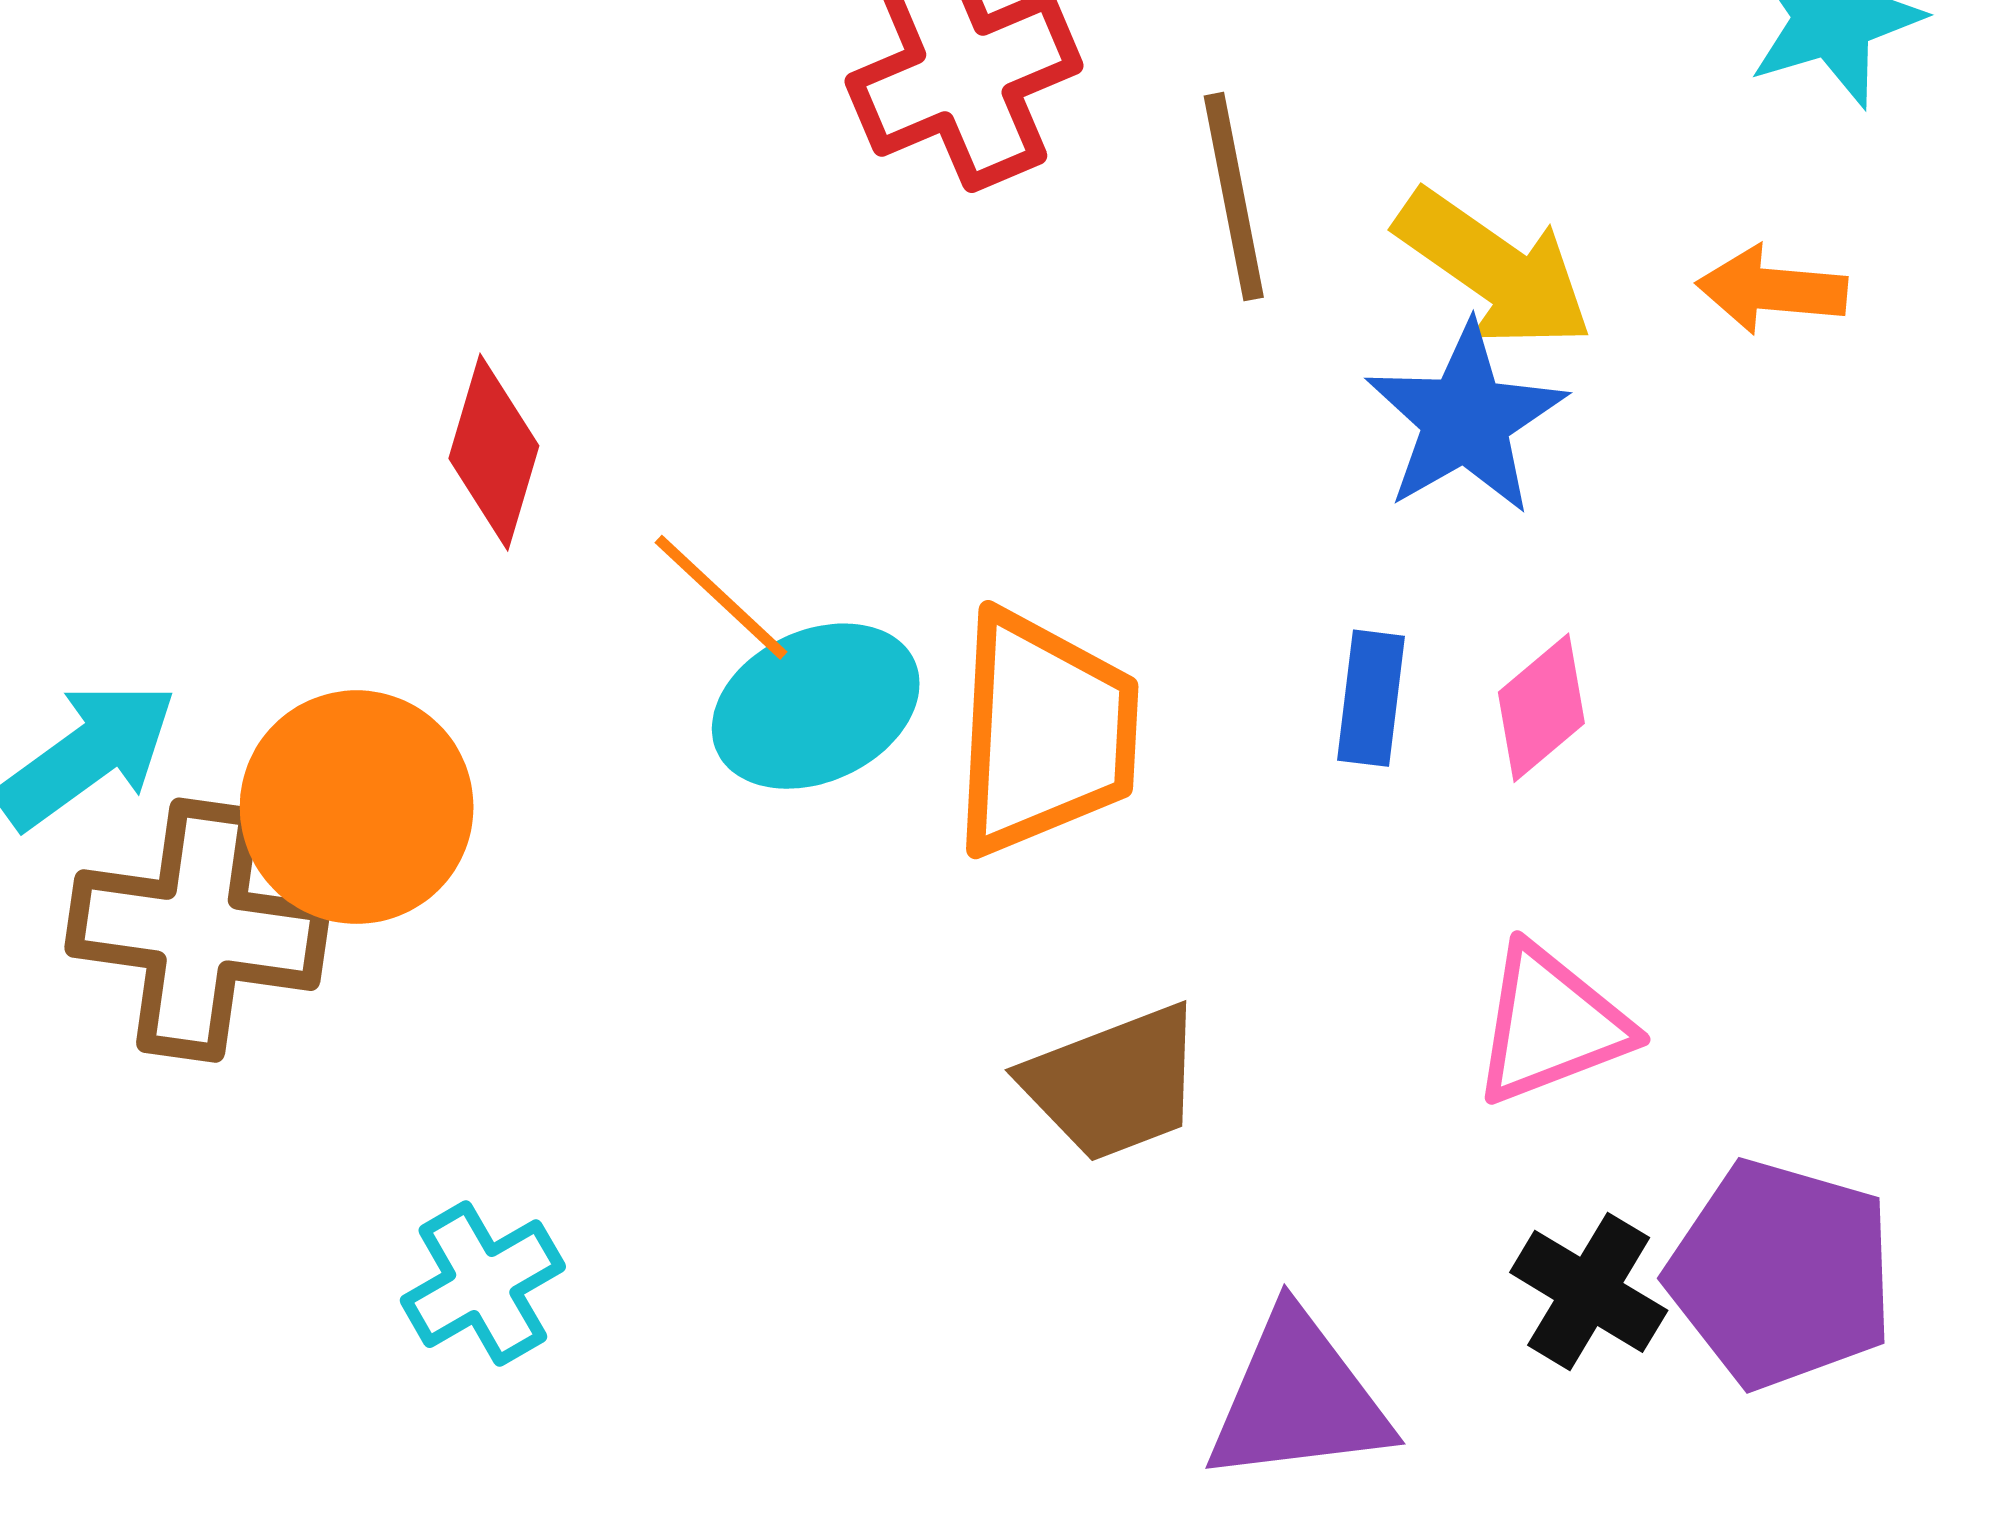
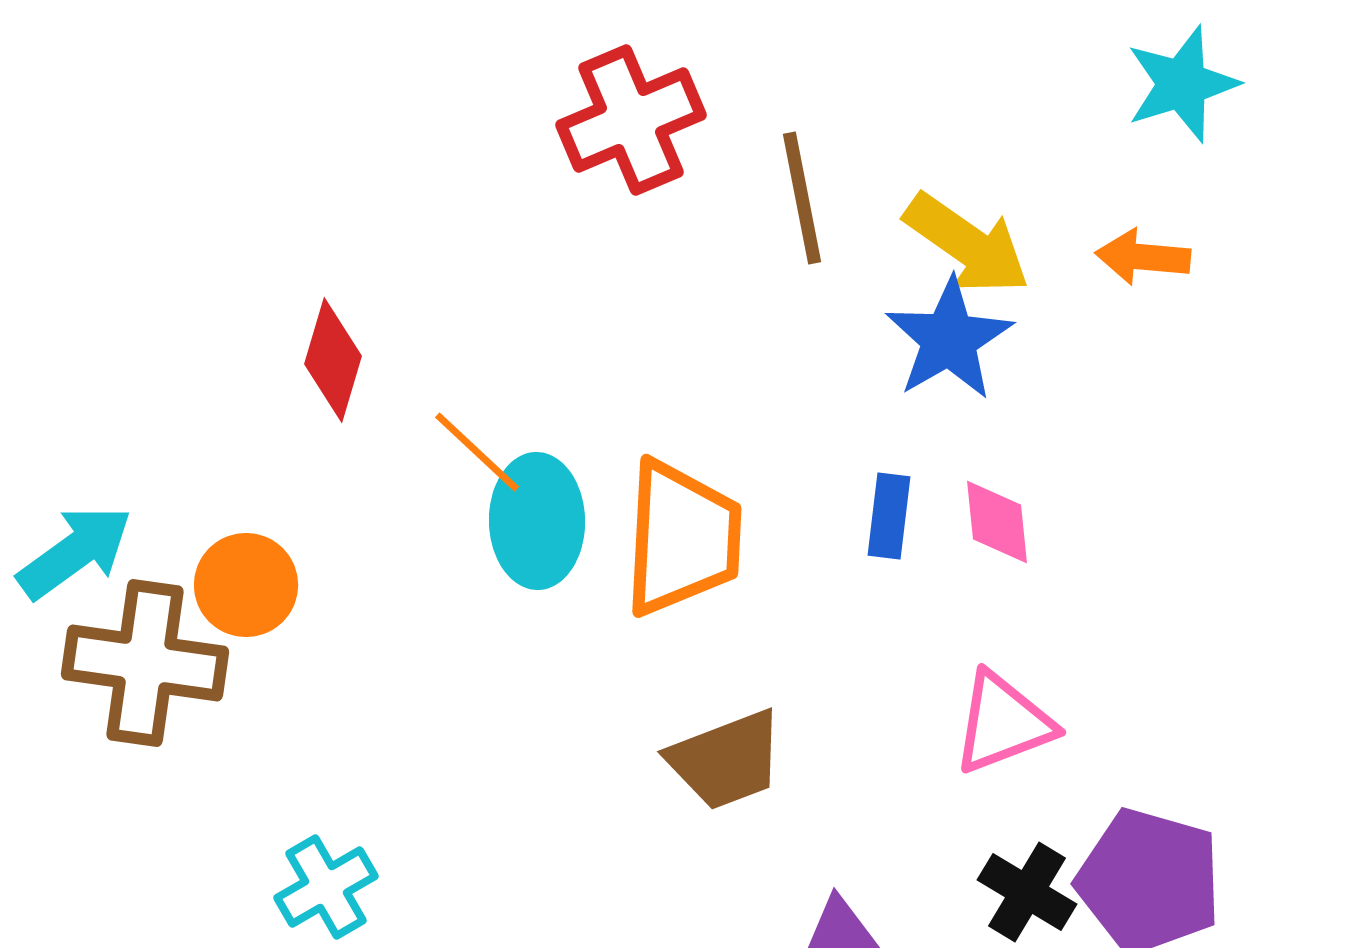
cyan ellipse: (816, 706) -> (537, 521), turned -66
pink diamond: (1541, 708) -> (997, 522), turned -56
orange circle: (357, 807) -> (246, 585), size x0.7

